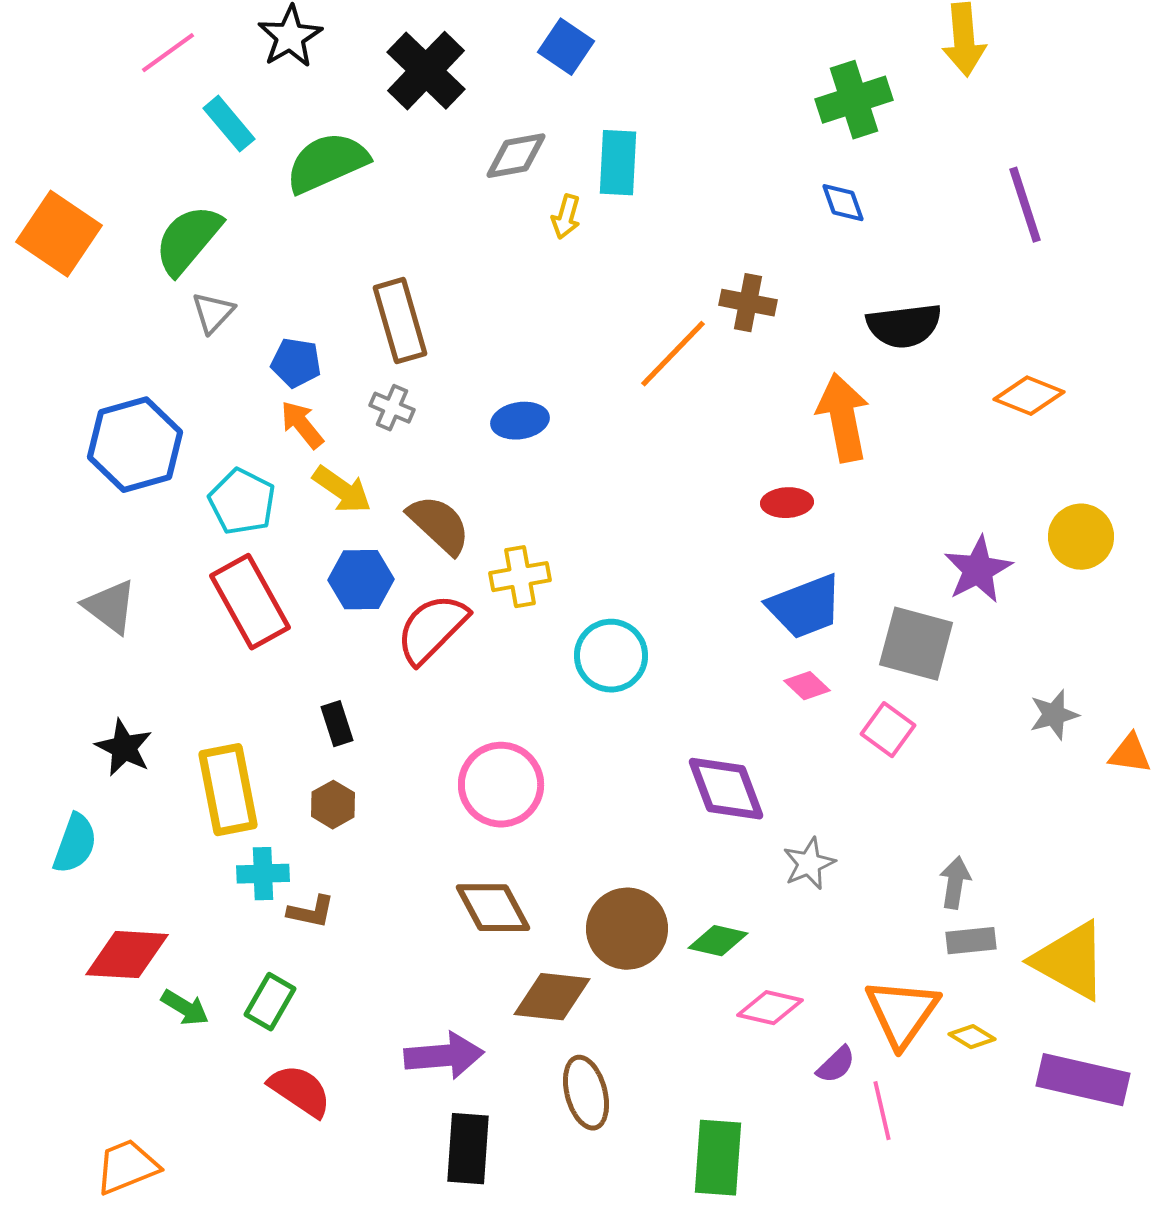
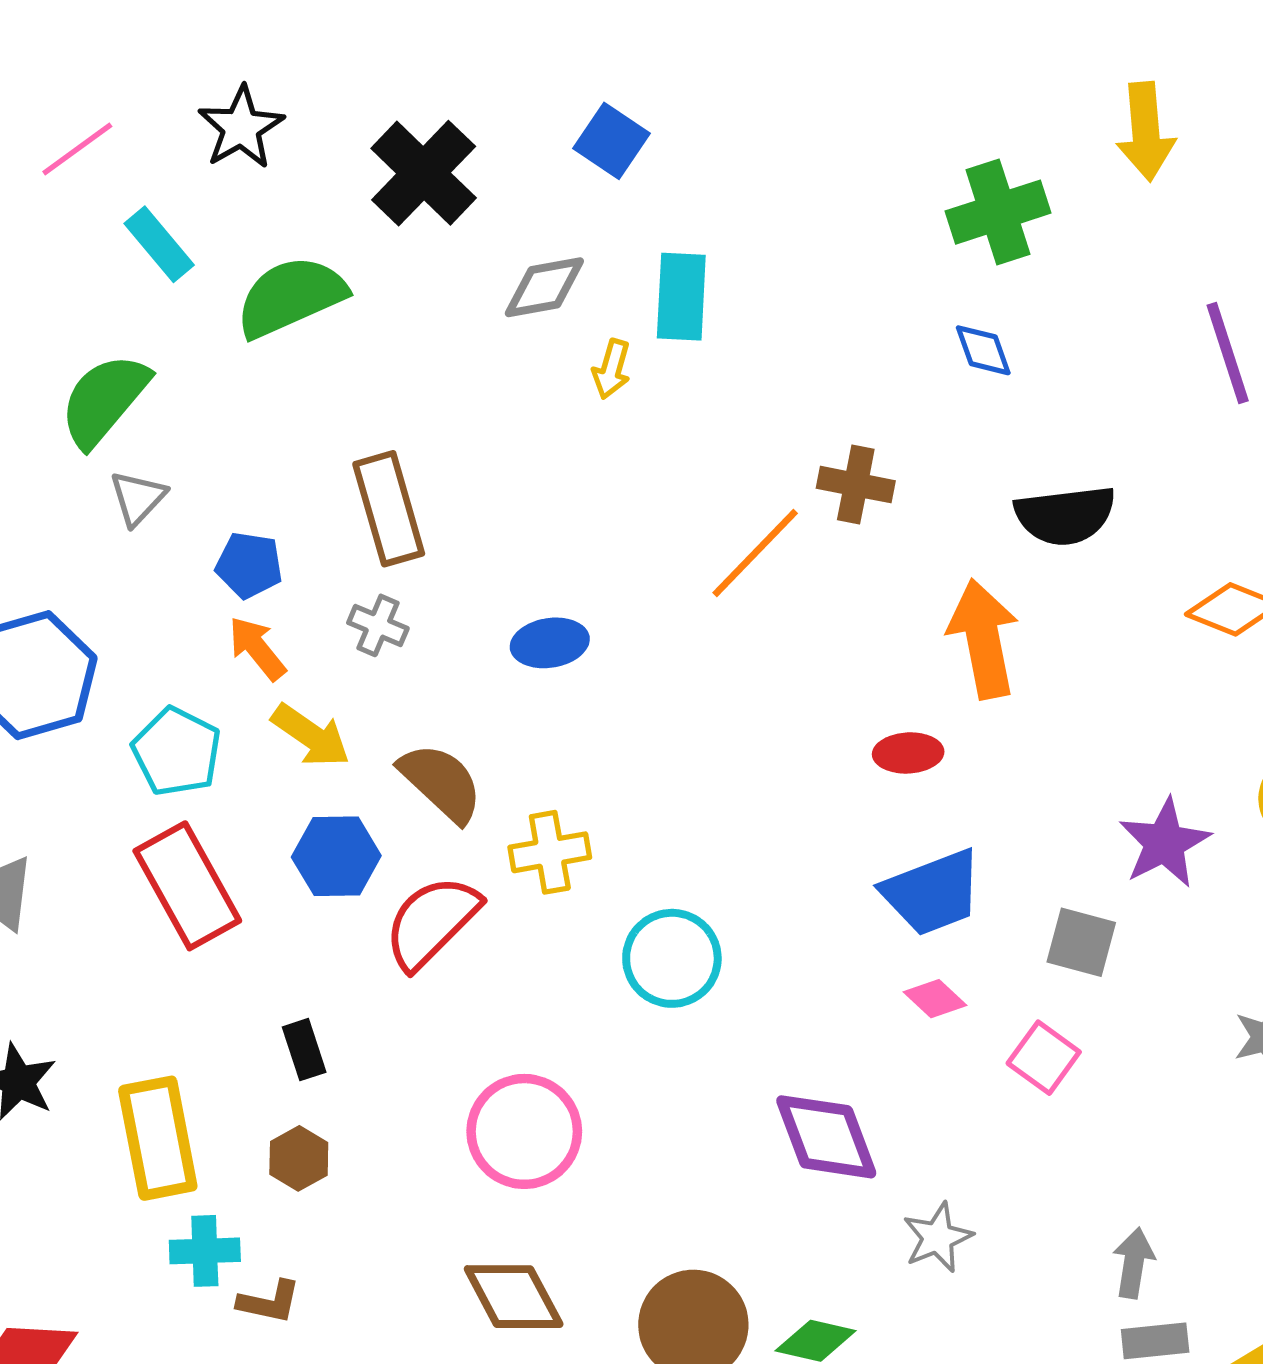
gray square: (916, 644) -> (1081, 942), size x0.7

